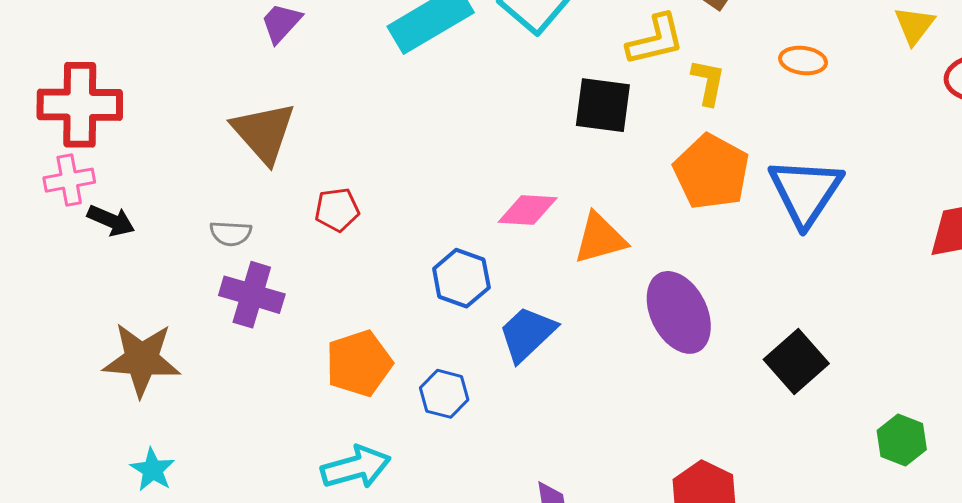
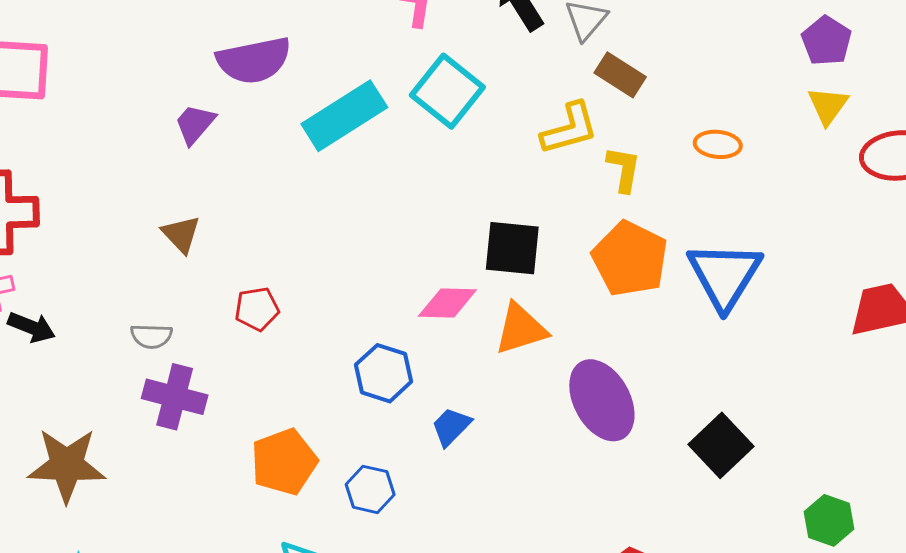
black square: (603, 105) -> (512, 248), moved
brown triangle: (264, 132) -> (181, 234), size x0.6
blue trapezoid: (527, 334) -> (451, 427), size x0.7

